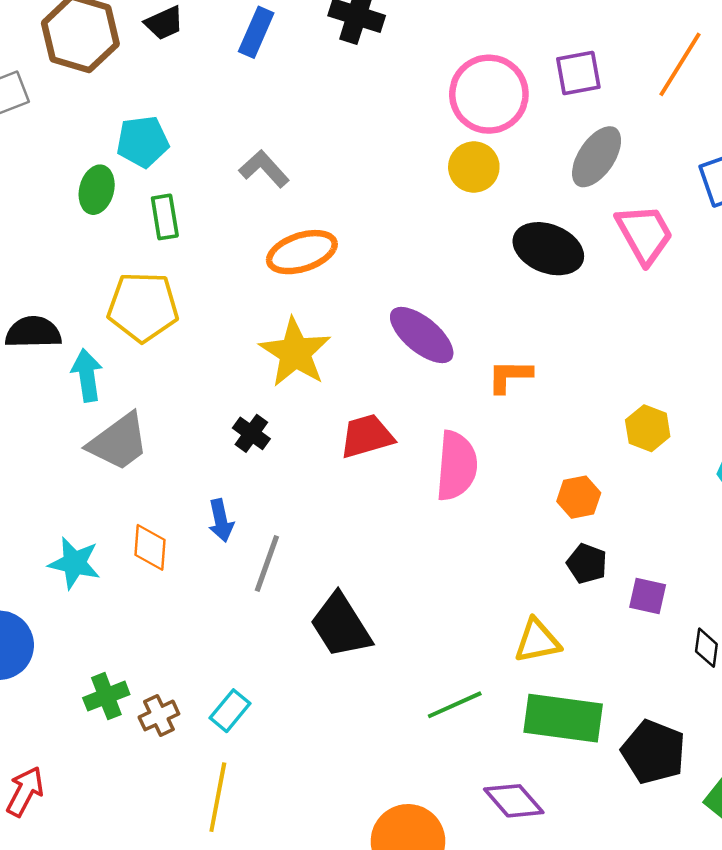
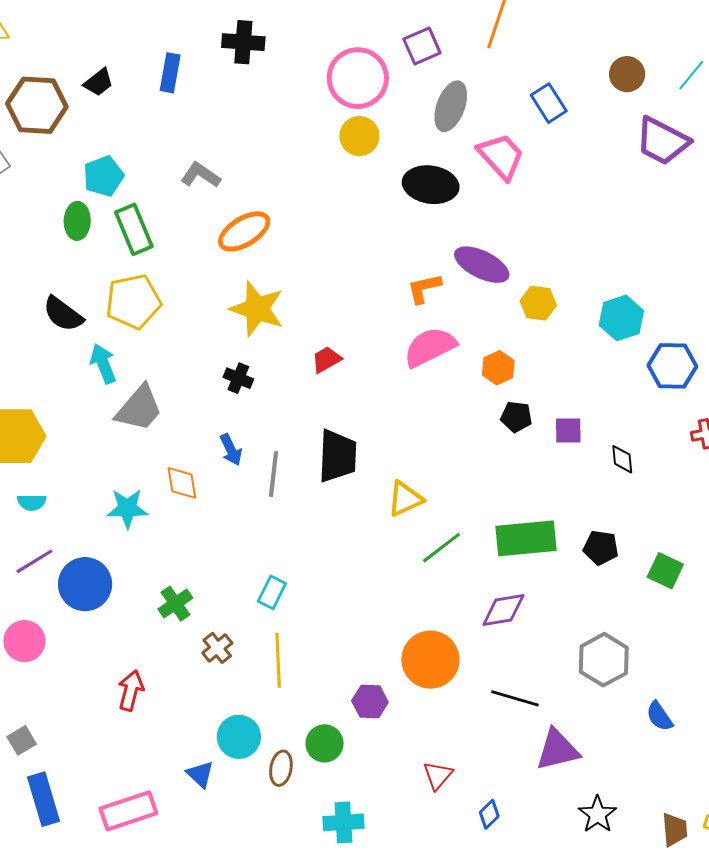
green rectangle: (165, 217) -> (134, 229), size x1.4
black semicircle: (33, 332) -> (63, 314), moved, turned -129
purple ellipse: (422, 335) -> (482, 265), moved
red trapezoid: (367, 436) -> (326, 360), size x0.7
pink semicircle: (457, 466) -> (430, 347), moved, turned -108
black trapezoid: (341, 626) -> (337, 456), moved, turned -132
yellow triangle: (537, 641) -> (405, 499), moved
brown cross: (159, 715) -> (217, 648), moved
black pentagon: (654, 752) -> (601, 548), size x0.7
purple diamond: (514, 801) -> (503, 610), turned -45

